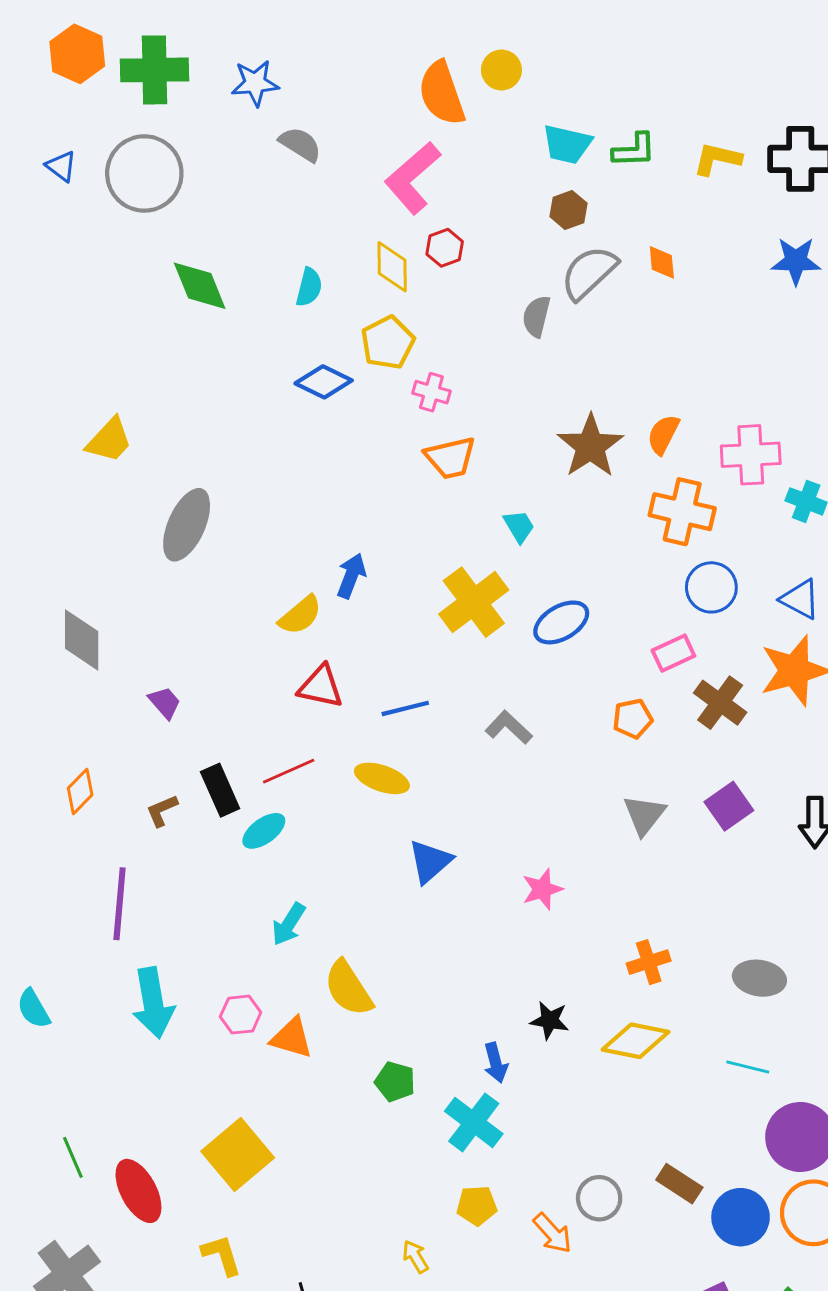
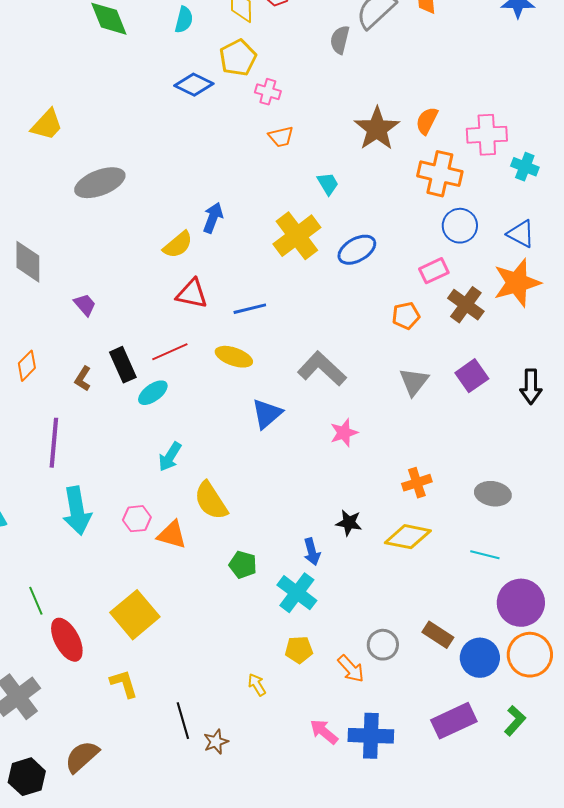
orange trapezoid: (450, 458) -> (281, 137), size x0.7
gray ellipse: (187, 525) -> (100, 183), turned 45
gray L-shape: (509, 727) -> (322, 369), moved, size x1.5
brown L-shape: (162, 810) -> (83, 379), turned -35
green line: (73, 1157) -> (36, 601), moved

